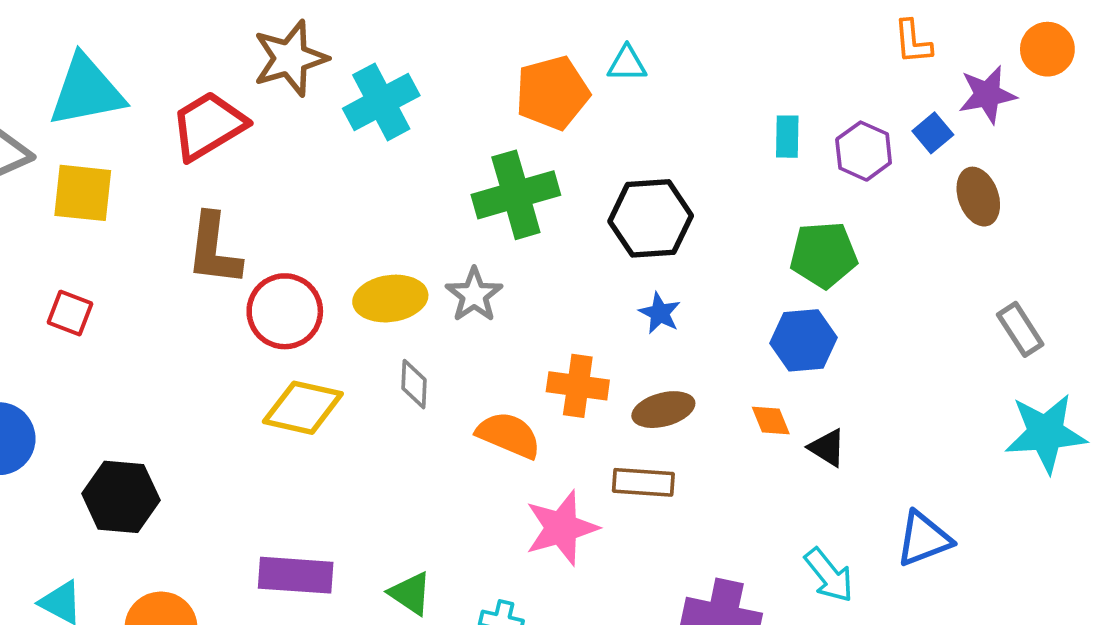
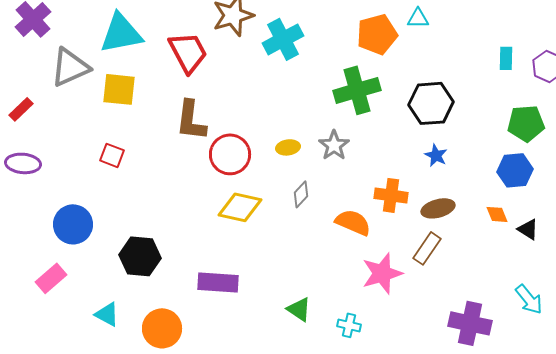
red trapezoid: (208, 126) -> (188, 52), turned 93
yellow ellipse: (390, 299) -> (288, 147), size x0.6
gray diamond: (414, 384) -> (301, 194), turned 40
brown rectangle: (643, 482) -> (427, 248), turned -60
purple rectangle: (296, 575) -> (218, 282), moved

